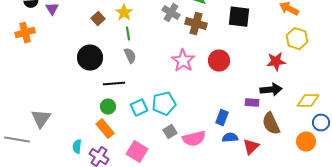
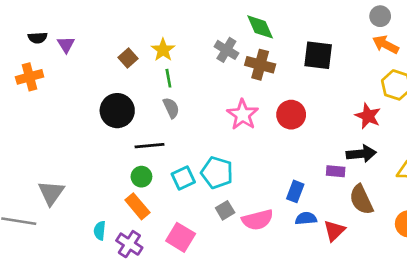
red star: (276, 62) -> (368, 116), turned 30
cyan pentagon: (164, 104) -> (217, 173), turned 30

